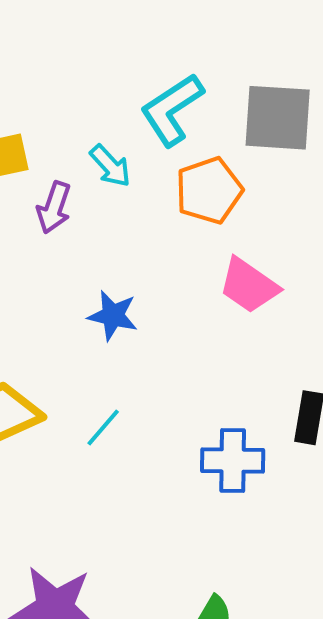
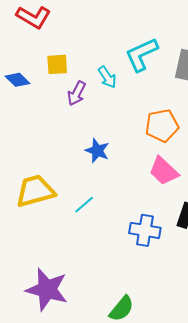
orange pentagon: (209, 191) -> (162, 126), moved
pink trapezoid: (249, 285) -> (164, 171), moved

